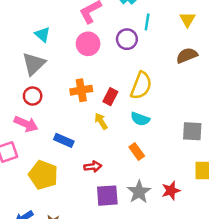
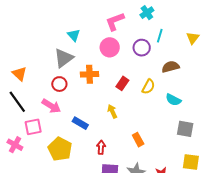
brown semicircle: (187, 55) -> (171, 67), moved
yellow semicircle: (141, 86) -> (148, 87), size x0.7
orange cross: (81, 90) -> (89, 74), moved
red rectangle: (110, 97) -> (122, 83), moved
cyan semicircle: (140, 119) -> (173, 100), moved
red arrow: (93, 167) -> (101, 147), turned -88

